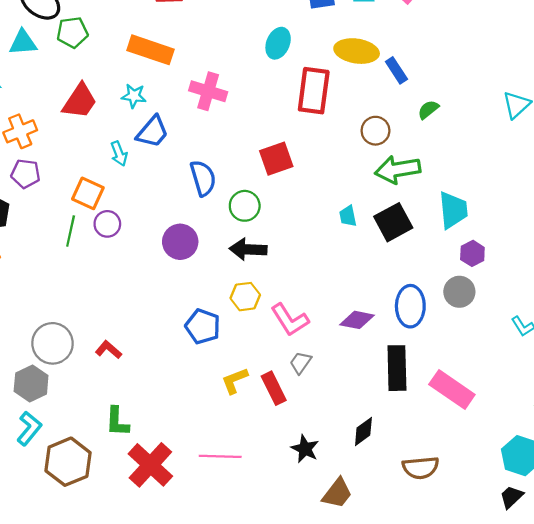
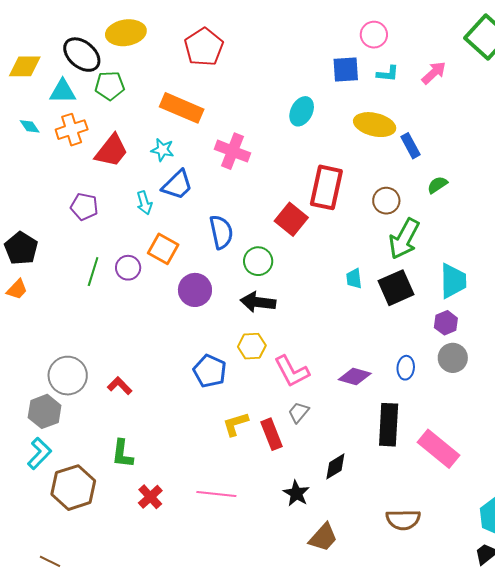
red rectangle: (314, 91) -> (326, 187), moved
orange cross: (20, 131) -> (72, 130), moved
red square: (276, 159) -> (291, 219), turned -36
green arrow: (398, 170) -> (404, 239), turned -57
purple pentagon: (26, 174) -> (84, 207), moved
orange square: (88, 193) -> (163, 249), moved
purple hexagon: (472, 253) -> (446, 323), moved
blue ellipse: (410, 306) -> (406, 368), size x0.6
black diamond: (363, 431) -> (335, 466), moved
red cross: (150, 465) -> (150, 497), size x0.6

